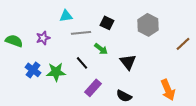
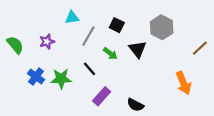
gray line: (81, 33) -> (88, 36), turned -54
green semicircle: (14, 41) -> (15, 45), turned 30
black triangle: (128, 62) -> (138, 49), moved
orange arrow: (168, 90) -> (183, 83), moved

